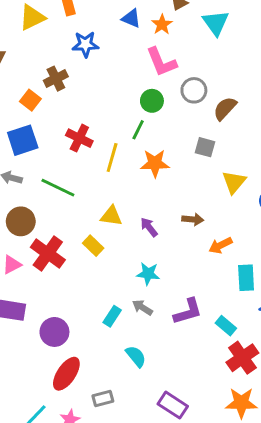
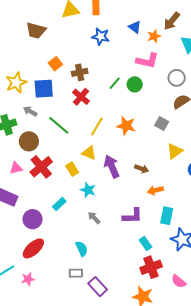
pink L-shape: (161, 62) -> (147, 61), turned -70
brown cross: (56, 79) -> (80, 72), moved
gray circle: (194, 90) -> (177, 78), moved
green line: (138, 130) -> (115, 83), moved
yellow line: (112, 157) -> (97, 127), moved
purple arrow: (149, 227) -> (112, 166), size x1.6
cyan star: (148, 274) -> (88, 190), moved
purple L-shape: (188, 311) -> (132, 216), moved
cyan rectangle: (112, 316) -> (59, 204), moved
gray rectangle: (103, 399) -> (76, 273), moved

